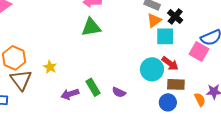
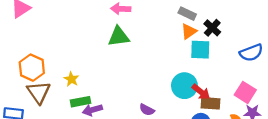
pink square: (199, 52) -> (245, 92), moved
red arrow: (170, 63) -> (201, 92), moved
green rectangle: (93, 87) -> (81, 102), moved, turned -72

